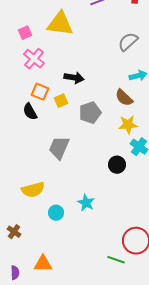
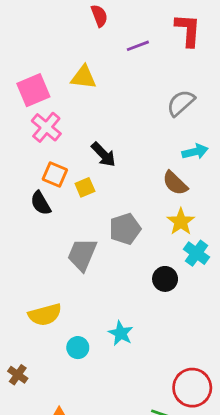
yellow triangle: (60, 24) -> (84, 77), size x0.7
pink square: (25, 33) -> (33, 90), size x1.6
black arrow: (74, 78) -> (104, 154), turned 36
gray pentagon: (90, 113) -> (125, 229), moved
yellow star: (128, 125) -> (181, 222), turned -30

